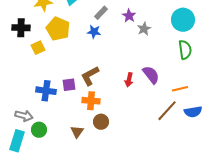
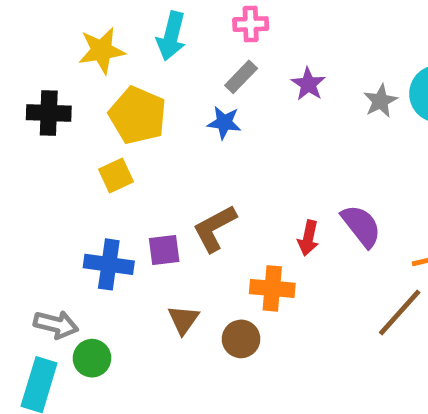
gray star: (144, 29) -> (380, 101), moved
yellow square: (38, 48) -> (116, 175), moved
orange cross: (91, 101) -> (272, 288), moved
brown triangle: (77, 132) -> (183, 320), moved

